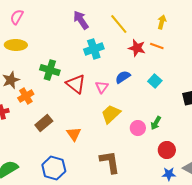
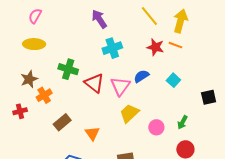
yellow arrow: (162, 22) -> (180, 21), size x1.6
yellow line: (119, 24) -> (149, 16), moved
pink triangle: (102, 87) -> (120, 86), size x1.5
green arrow: (156, 123) -> (182, 122), moved

